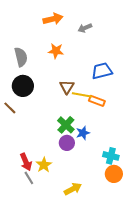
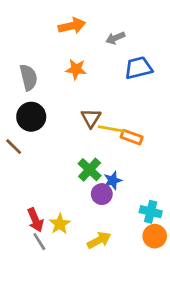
blue trapezoid: (102, 71) -> (138, 68), moved
purple circle: (67, 143) -> (102, 194), moved
yellow arrow: (73, 189) -> (99, 240), moved

